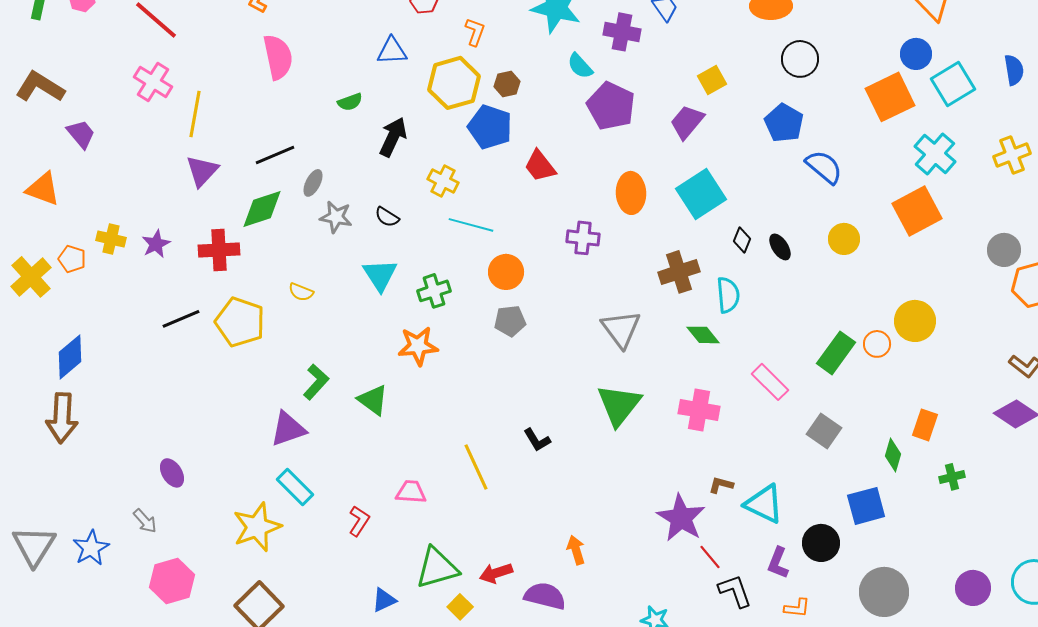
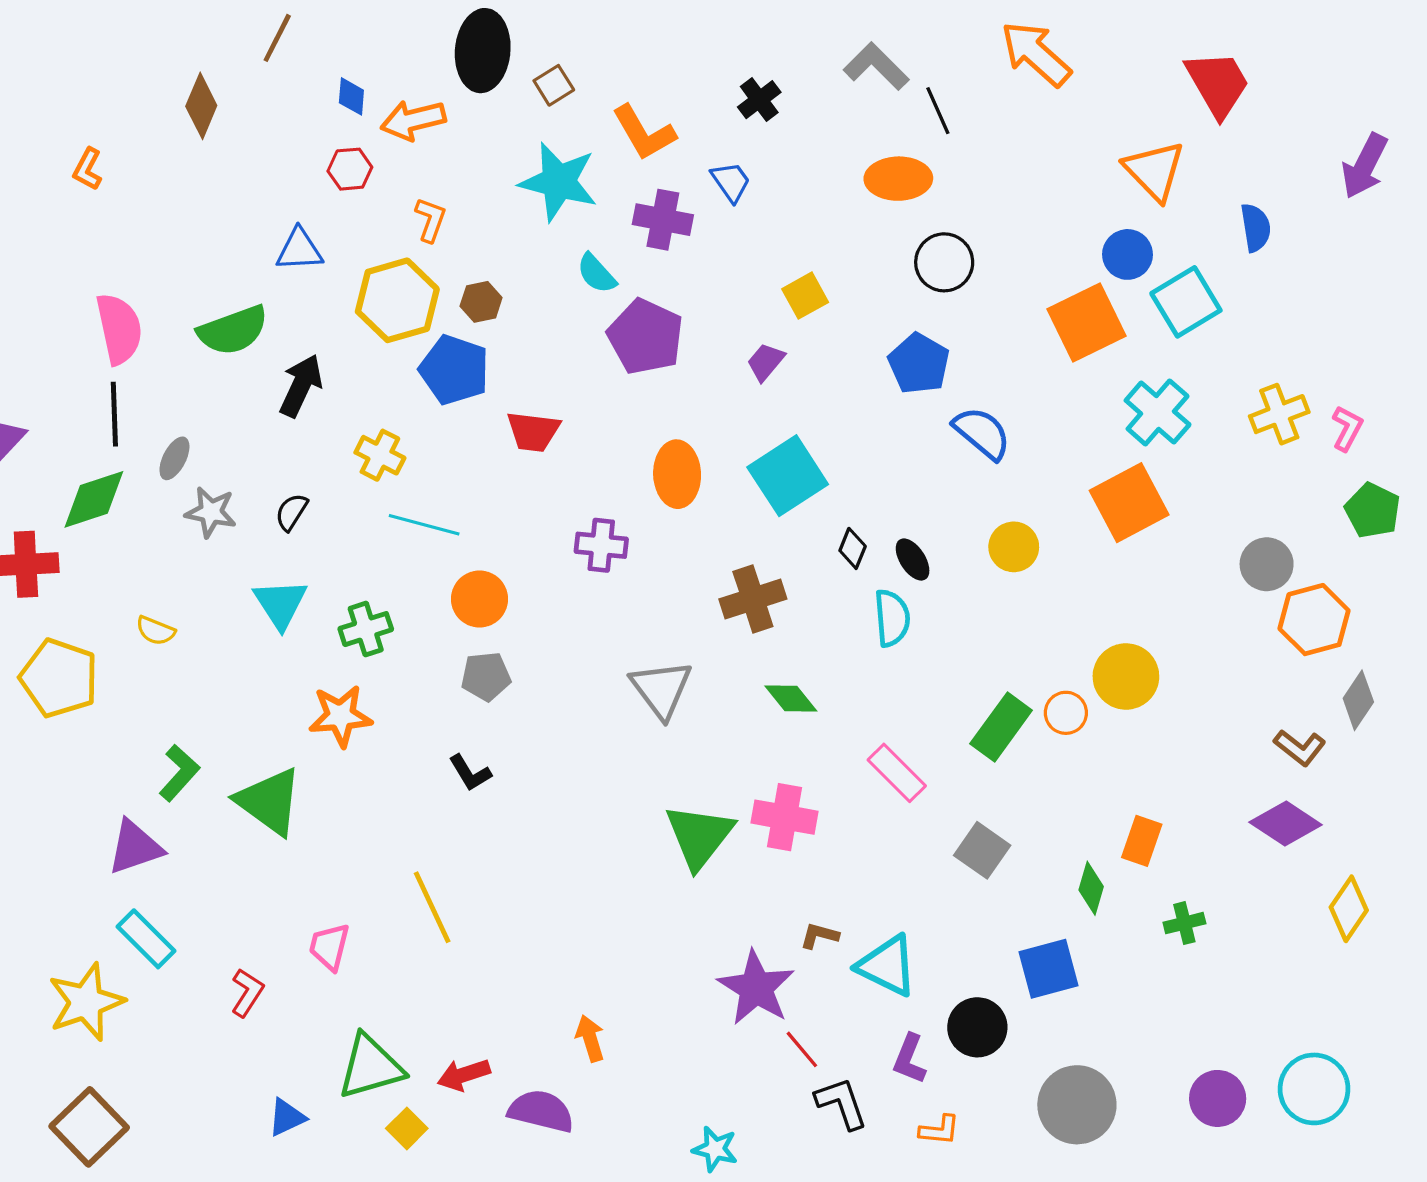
pink semicircle: (278, 57) -> (119, 329), moved
blue semicircle: (1014, 70) -> (1256, 228), moved
green semicircle: (350, 102) -> (233, 330), size x1.8
purple trapezoid: (687, 122) -> (766, 362), size x0.7
black line: (275, 155) -> (114, 414), turned -69
red trapezoid: (540, 166) -> (533, 431), turned -45
black semicircle: (387, 217) -> (291, 512), turned 90
cyan semicircle: (728, 295) -> (892, 618), moved
green triangle: (373, 400) -> (269, 801), size x1.4
green triangle: (619, 405) -> (699, 836), moved
black L-shape: (537, 440) -> (470, 773), moved
pink trapezoid: (411, 492) -> (329, 947), turned -80

